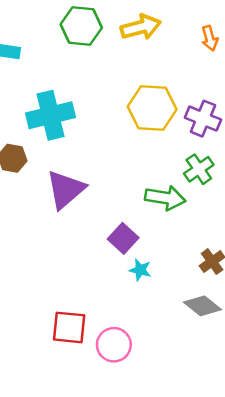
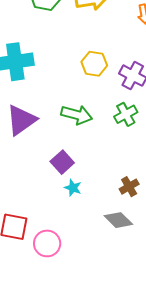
yellow hexagon: (152, 108) -> (94, 64), size x0.7
green arrow: (165, 198) -> (77, 115), moved

